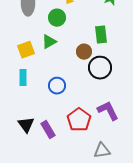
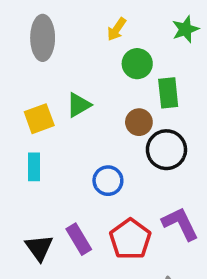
green circle: (57, 18) -> (137, 64), moved
blue circle: (57, 86) -> (108, 181), moved
purple rectangle: (48, 130) -> (79, 239), moved

